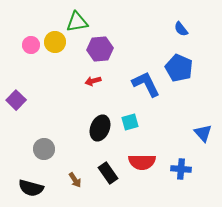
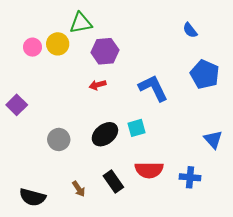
blue pentagon: (179, 68) -> (205, 74), moved
black ellipse: (100, 128) -> (105, 134), turned 30
gray circle: (44, 149) -> (59, 139), moved

